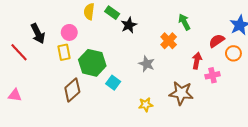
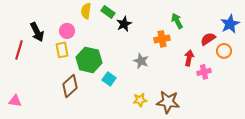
orange cross: (169, 41) -> (162, 39), turned 35
red line: (19, 52) -> (19, 50), turned 60
brown star: (181, 93) -> (168, 102), moved
pink triangle: (15, 95) -> (15, 101), moved

